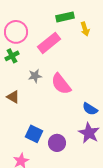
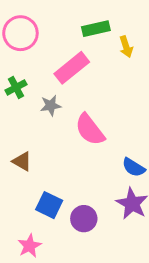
pink circle: (16, 32) -> (20, 33), moved
gray star: (35, 76) -> (51, 106), moved
brown triangle: (13, 97) -> (22, 161), moved

